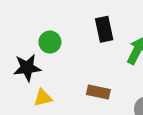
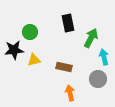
yellow triangle: (43, 98) -> (34, 60), moved

